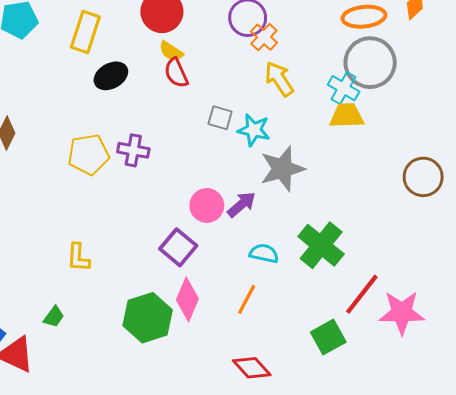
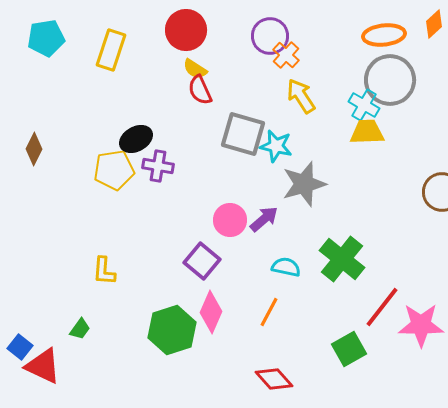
black ellipse: (111, 76) -> (136, 139), moved
gray square: (220, 118) -> (243, 134), size x1.8

